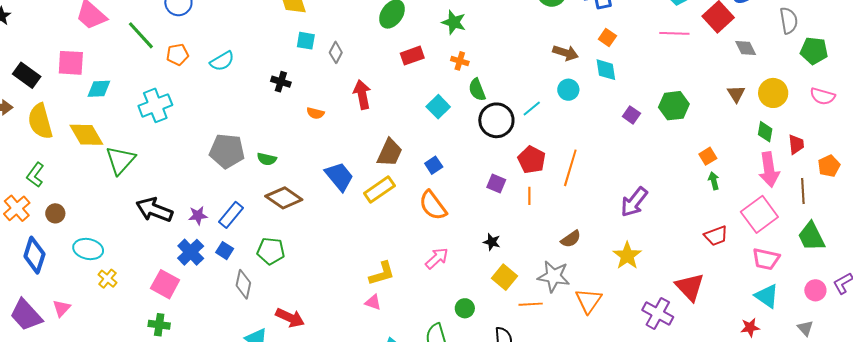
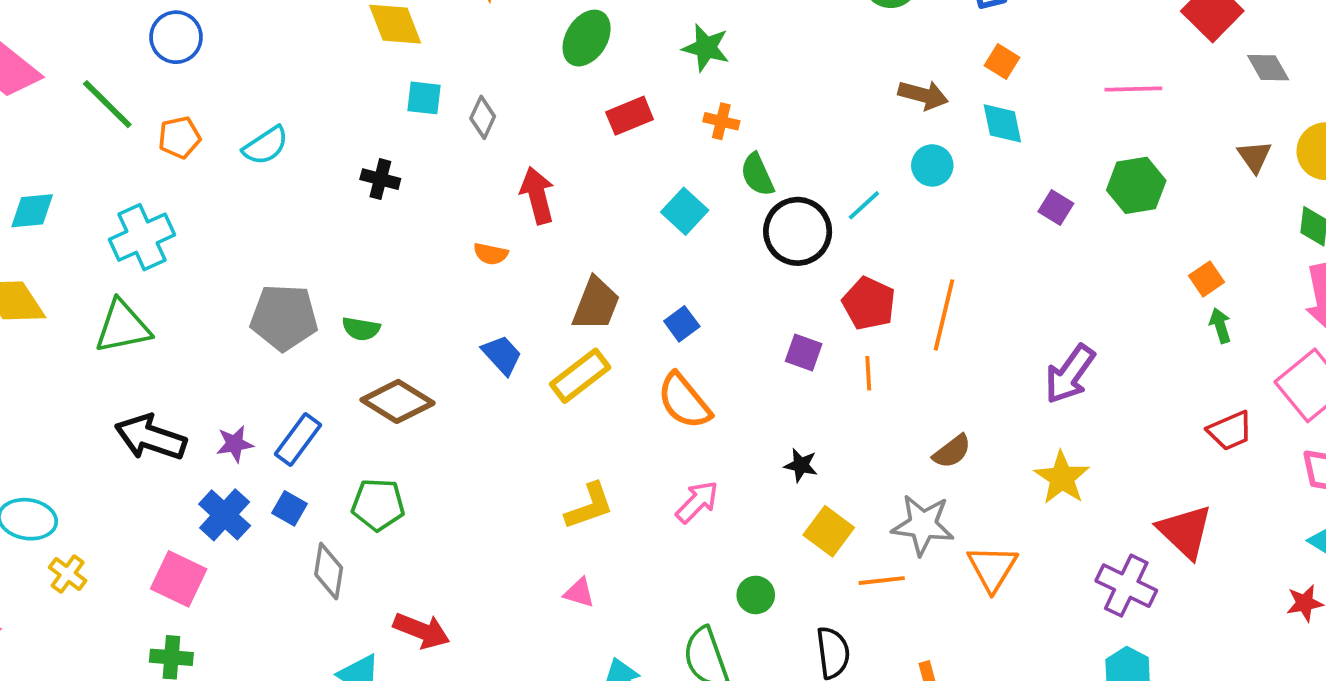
pink line: (674, 33) -> (1133, 89), moved
orange semicircle: (315, 113) -> (491, 254), moved
green triangle: (120, 160) -> (123, 327), moved, turned 40
blue trapezoid: (339, 177) -> (502, 355), size x0.7
yellow L-shape: (382, 274) -> (589, 506), moved

